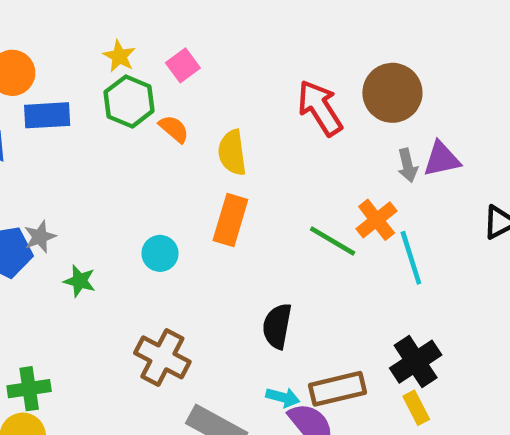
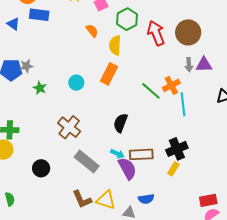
green hexagon: (129, 101) -> (127, 19), moved
yellow rectangle: (416, 408) -> (173, 169), turned 48

